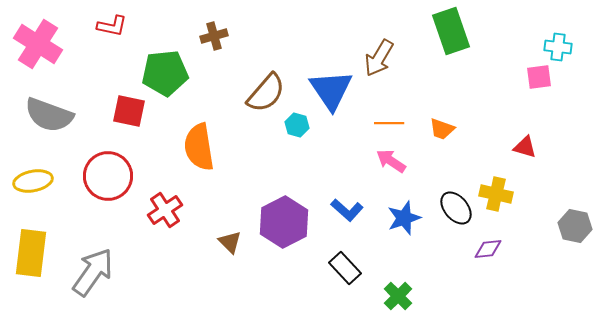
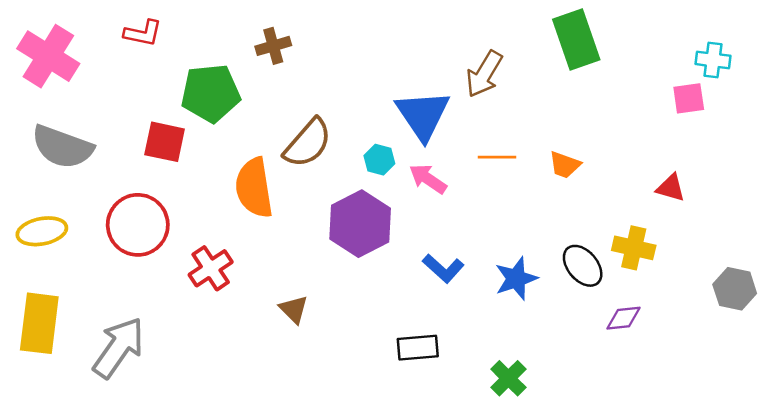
brown semicircle: (266, 93) -> (308, 143), moved
pink arrow: (391, 161) -> (428, 179), moved
purple hexagon: (284, 222) -> (360, 224), moved
black rectangle: (345, 268) -> (418, 348), moved, turned -52

